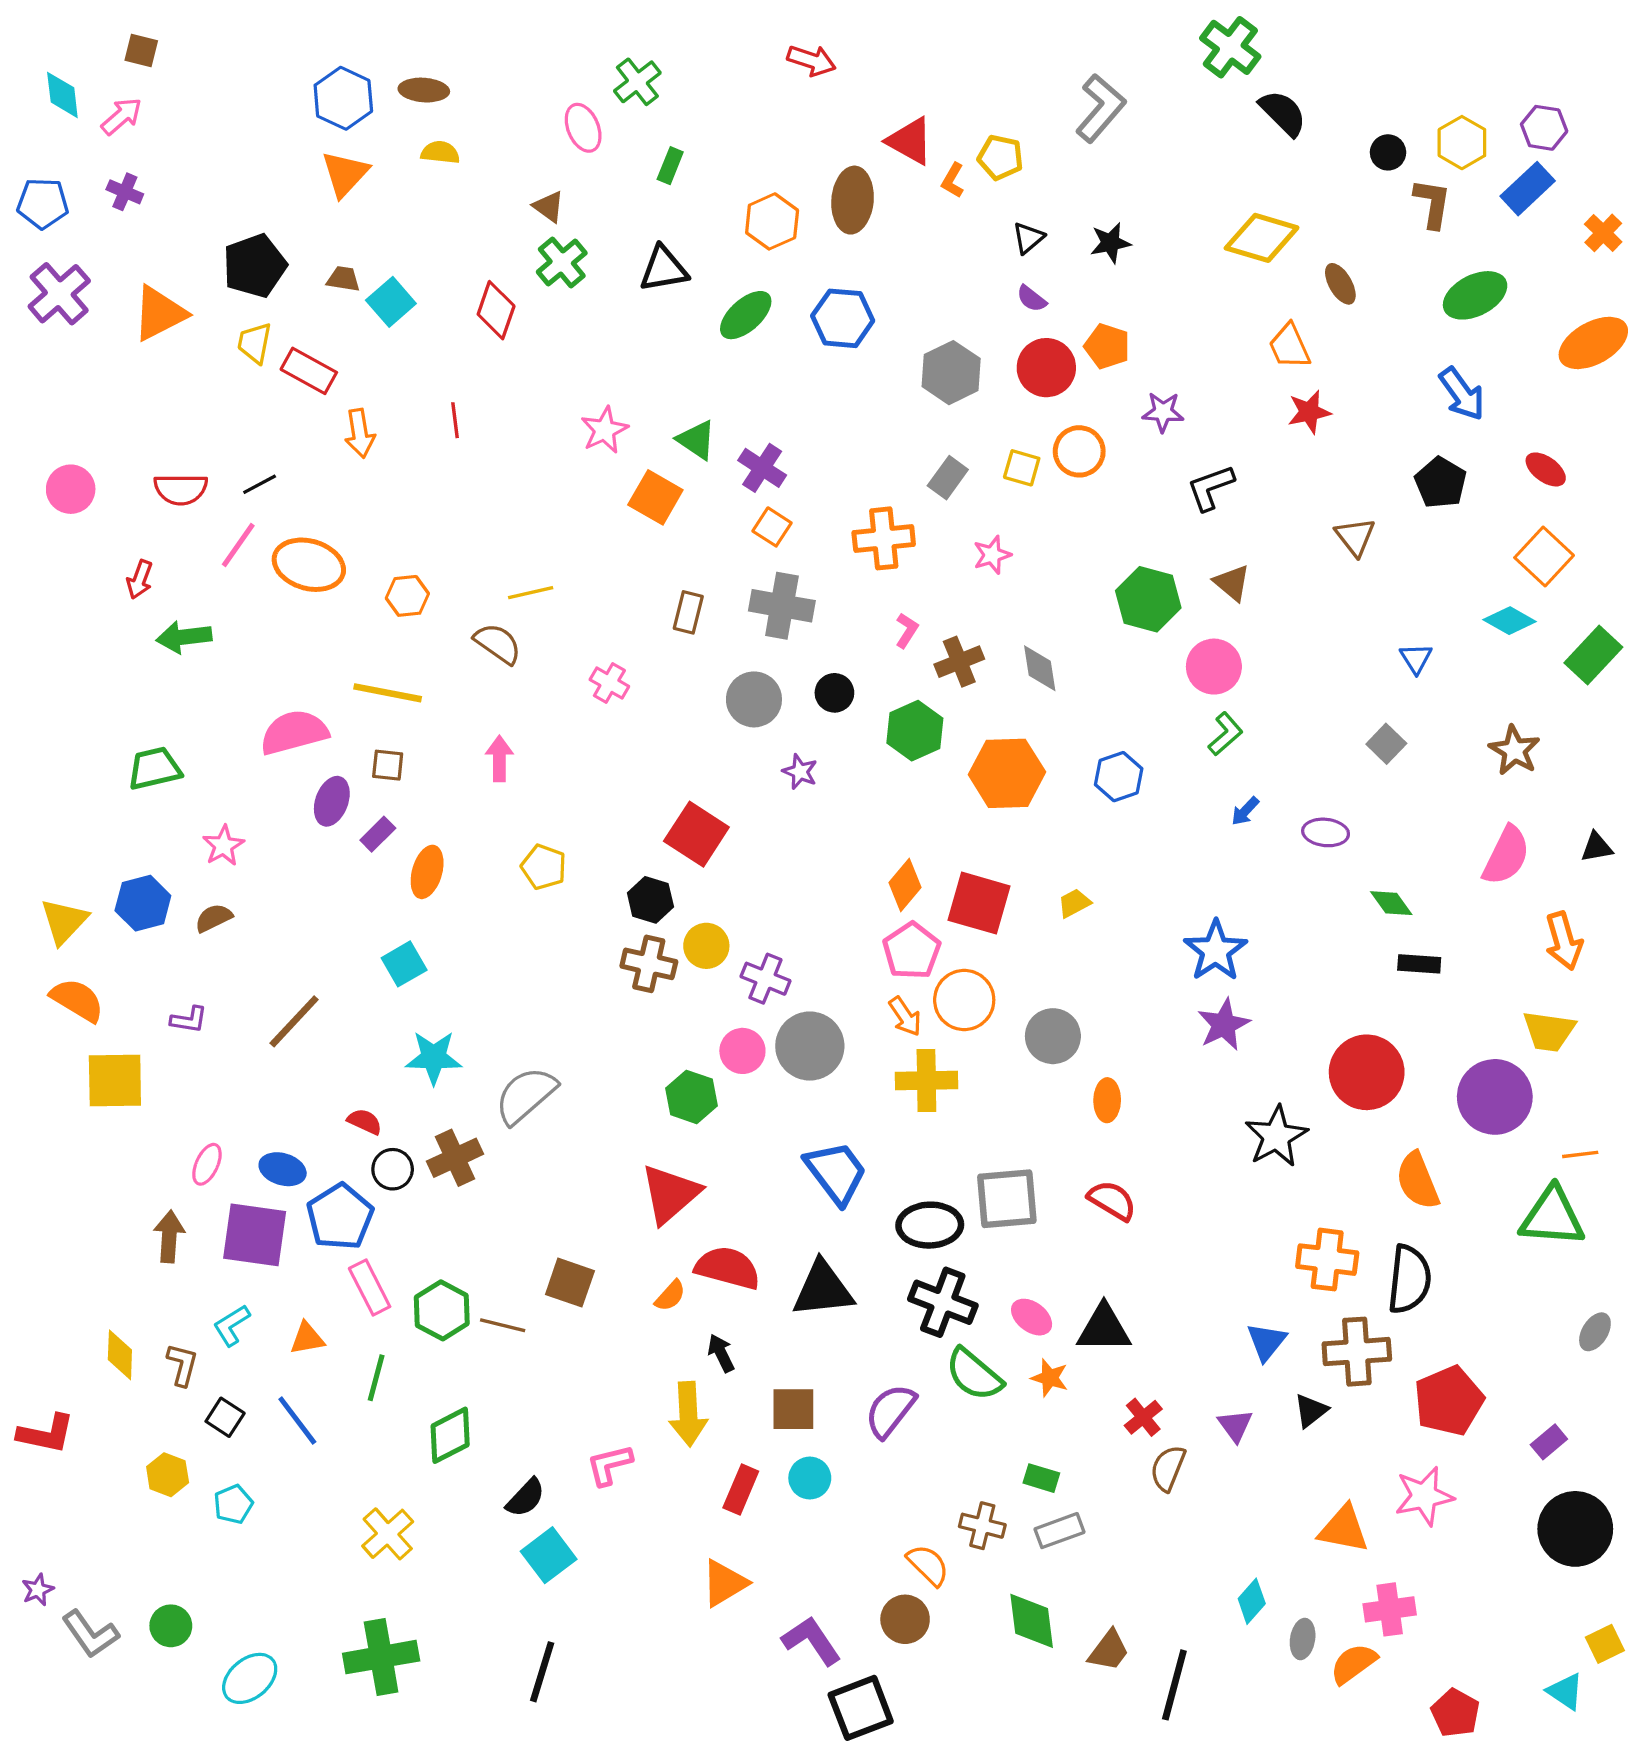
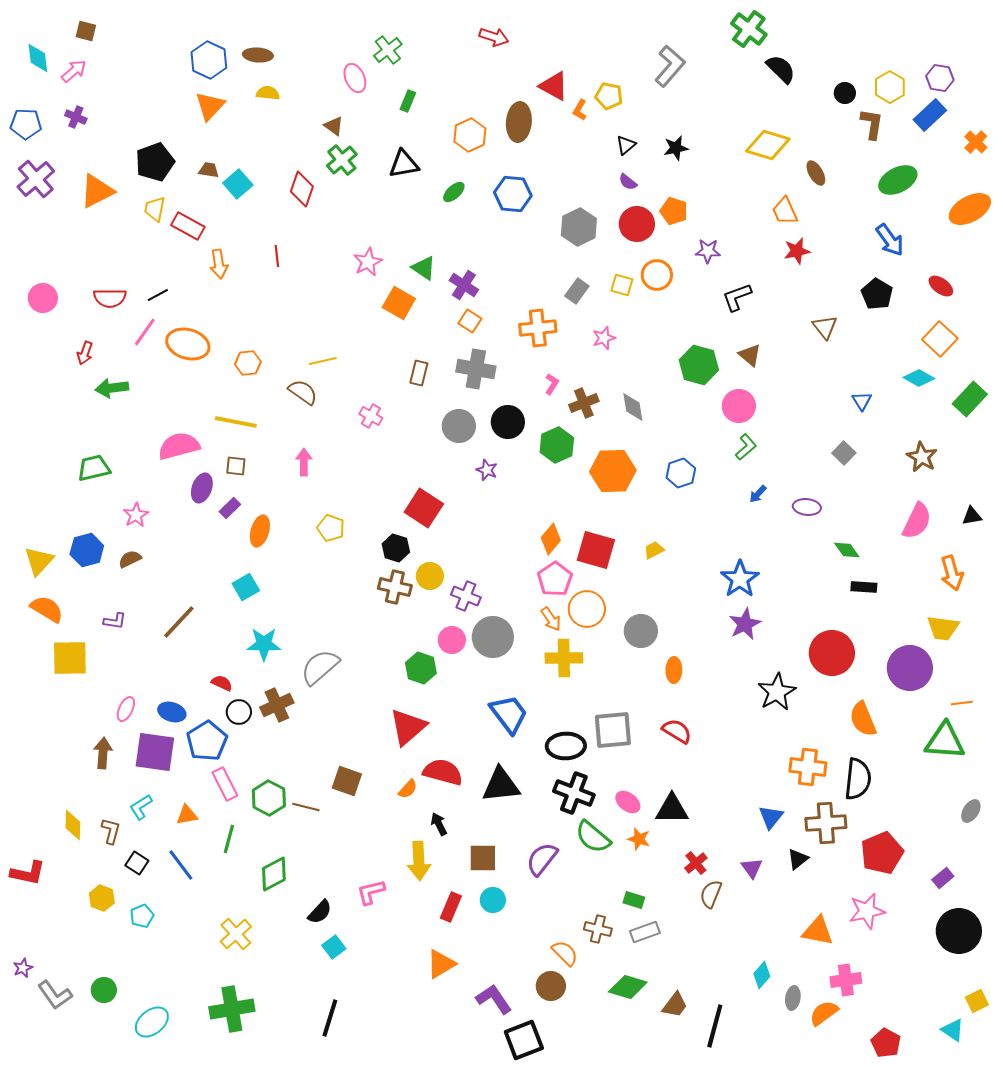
green ellipse: (746, 315) -> (454, 192), size x0.7
black circle: (834, 693) -> (508, 422), size x1.4
cyan square: (549, 1555) -> (334, 947), size x0.7
green diamond: (1032, 1621) -> (628, 987), turned -66

